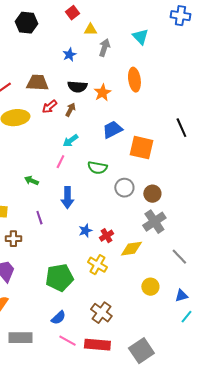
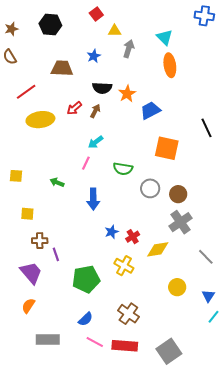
orange ellipse: (134, 80) -> (170, 65), moved
brown trapezoid: (37, 83) -> (62, 68), moved
blue trapezoid: (112, 130) -> (150, 110), moved
purple line: (39, 218) -> (56, 254), moved
blue triangle: (181, 296) -> (208, 296), turned -40

